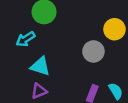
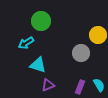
purple triangle: (39, 91) -> (48, 85), moved

